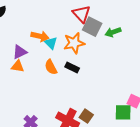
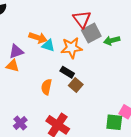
gray square: (92, 27) -> (91, 33), turned 30
cyan triangle: (51, 43) -> (48, 45), turned -32
orange semicircle: (51, 67) -> (46, 87), moved, turned 35
brown square: (86, 116) -> (76, 85), moved

